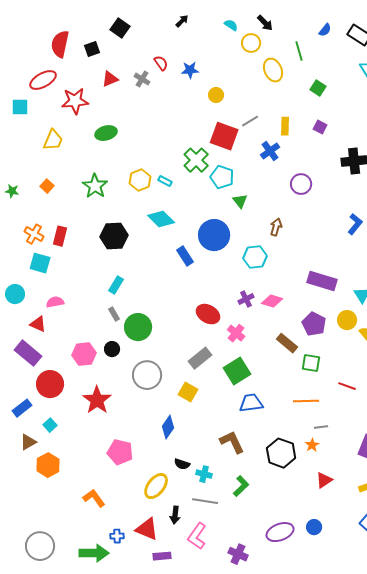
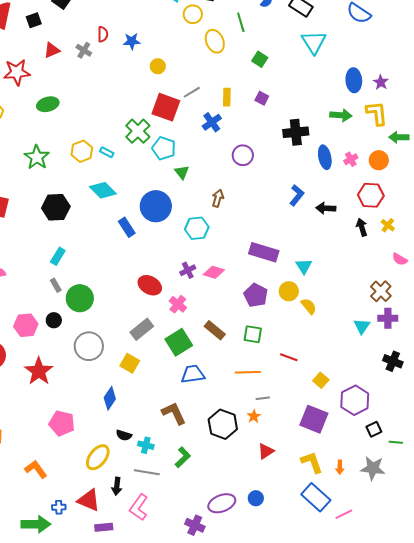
red semicircle: (161, 63) -> (103, 34), turned 35
brown rectangle: (287, 343) -> (215, 330), moved
purple cross: (238, 554) -> (195, 525), moved

